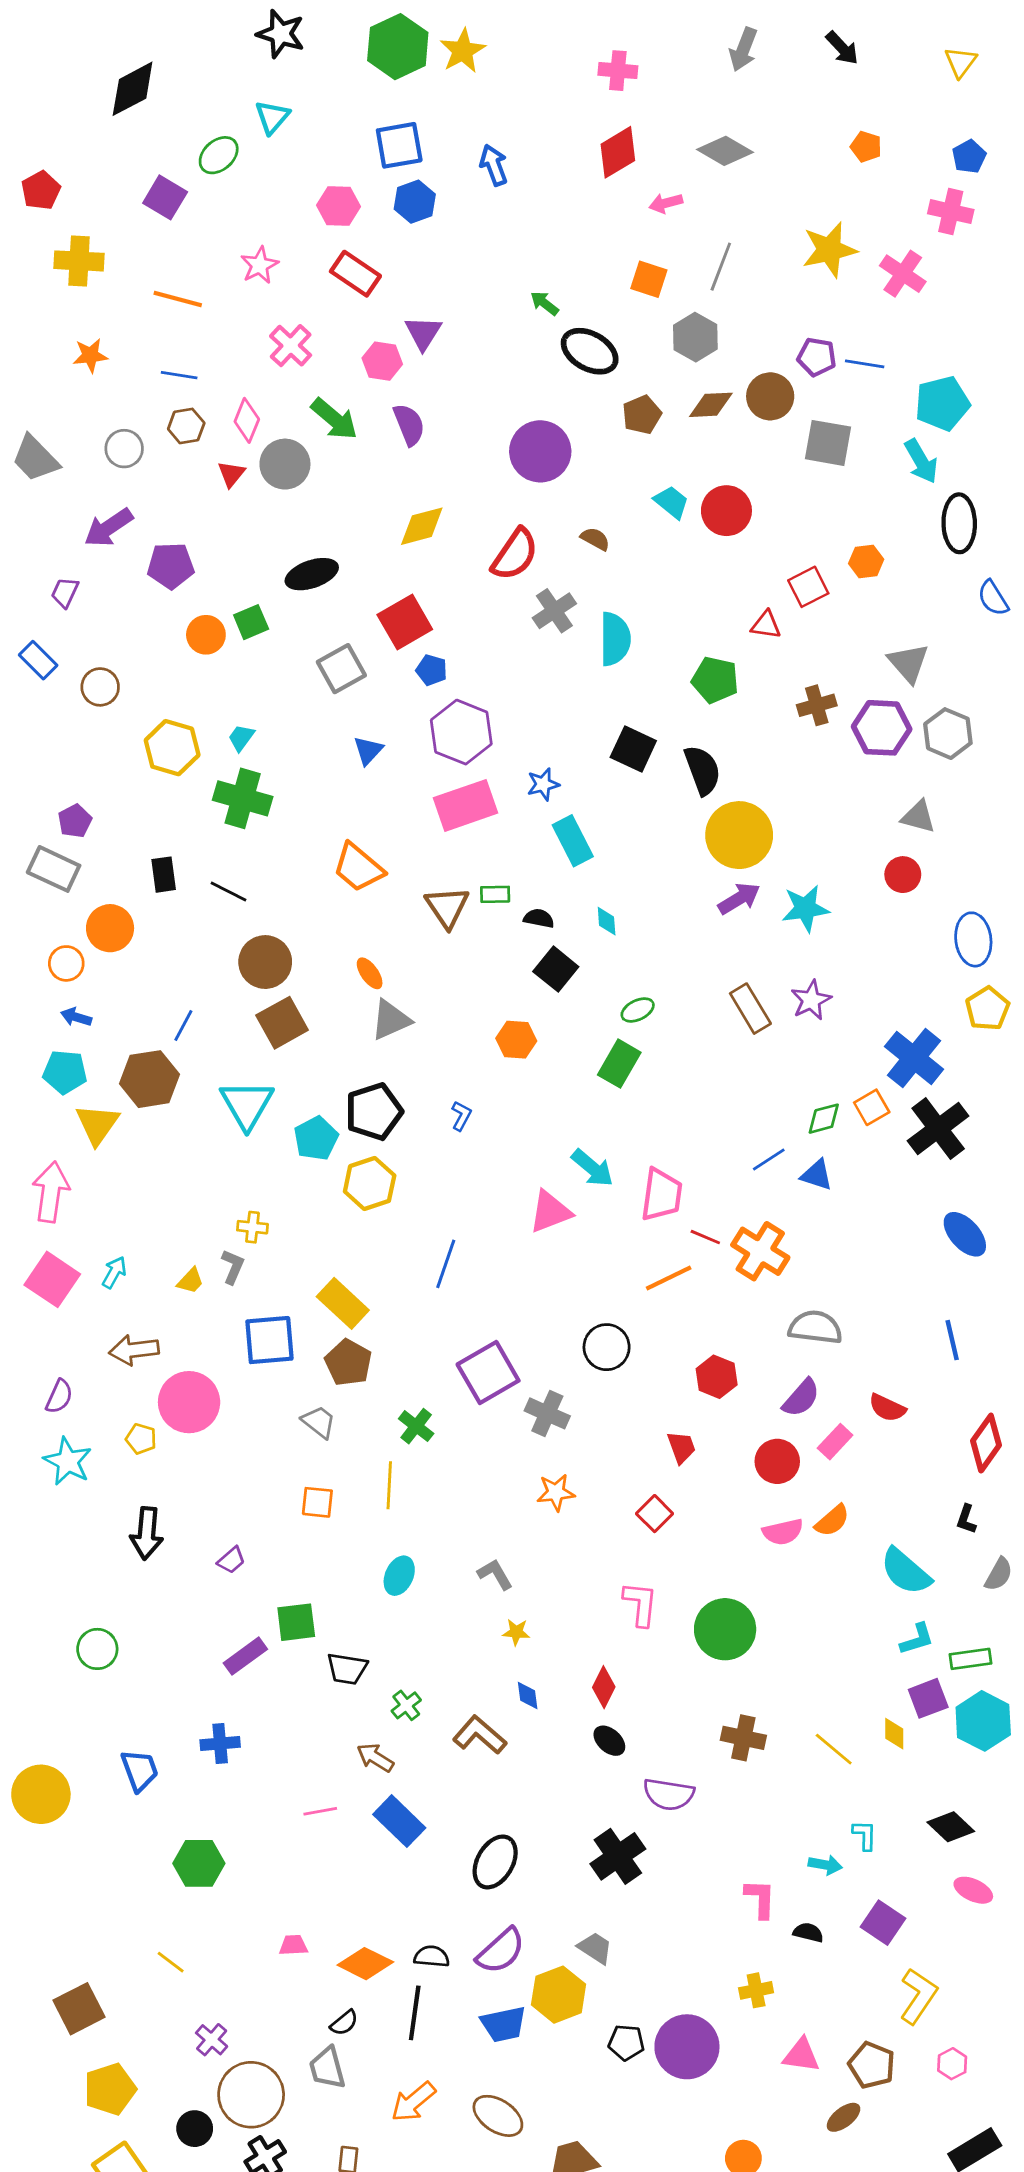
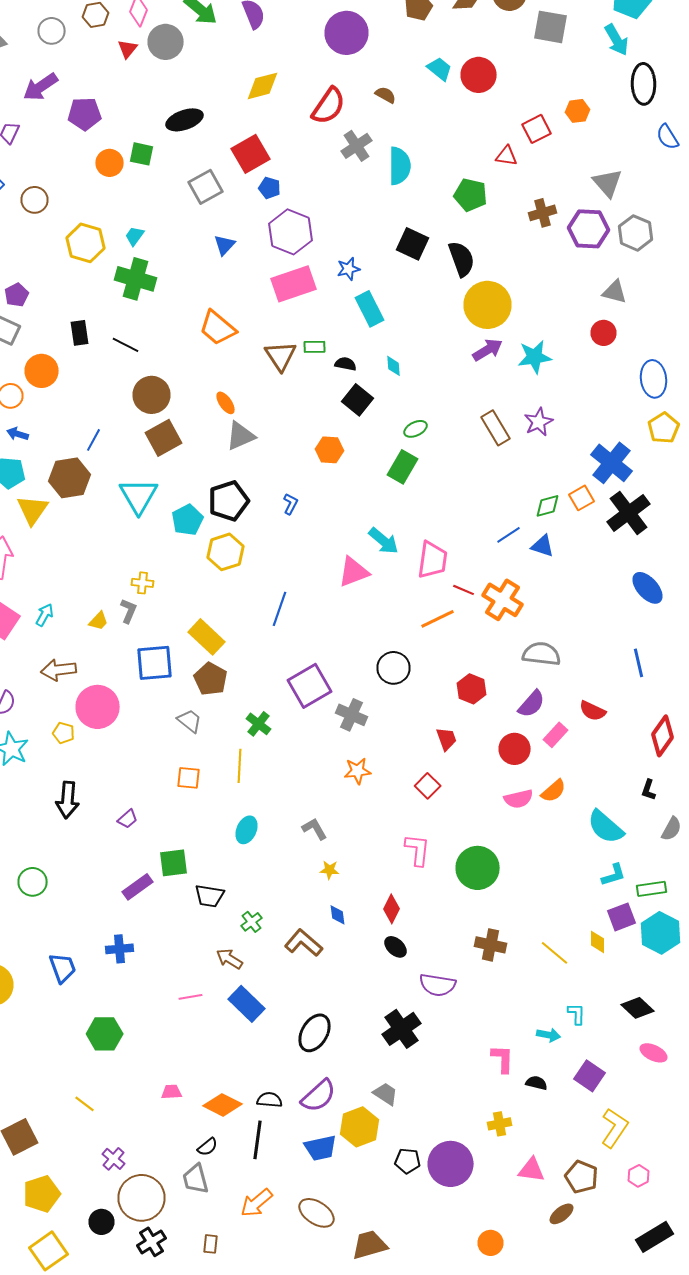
green square: (251, 622) -> (142, 154), turned 35

